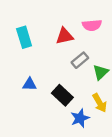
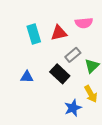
cyan rectangle: (24, 37) -> (34, 34), moved
black rectangle: (62, 95) -> (60, 74), moved

